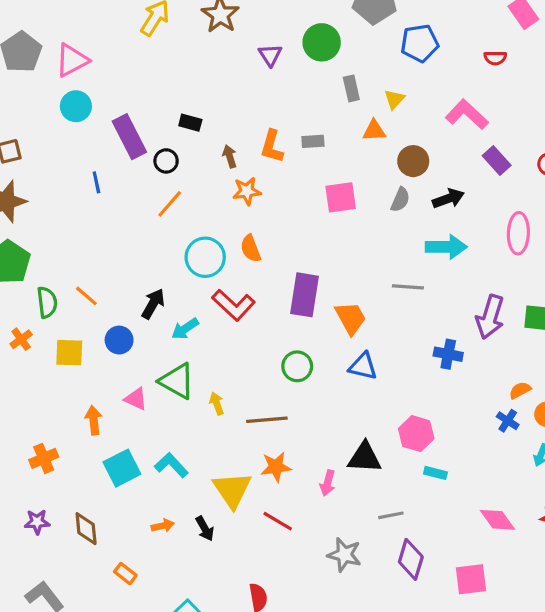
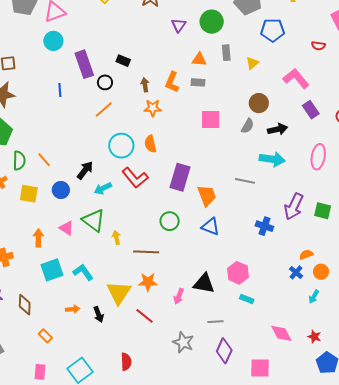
orange triangle: (374, 131) -> (199, 59), moved

